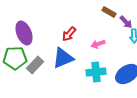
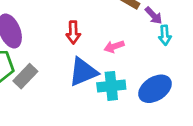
red arrow: (69, 34) -> (73, 32), turned -42
blue triangle: (63, 58) -> (83, 72), moved

